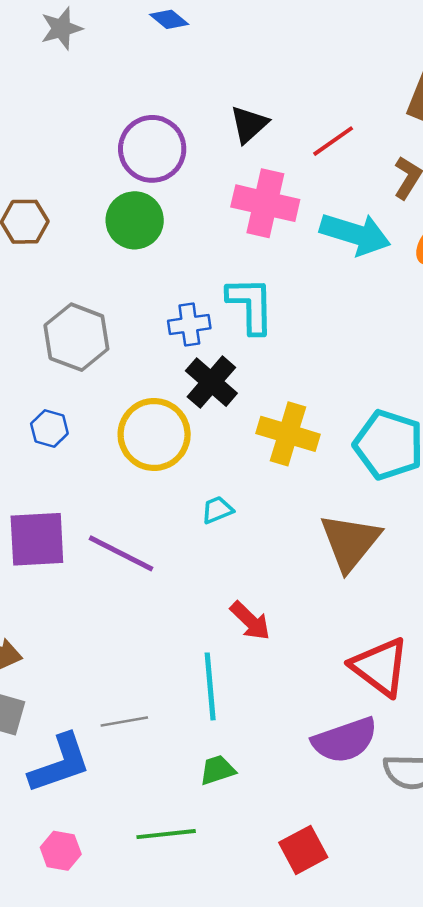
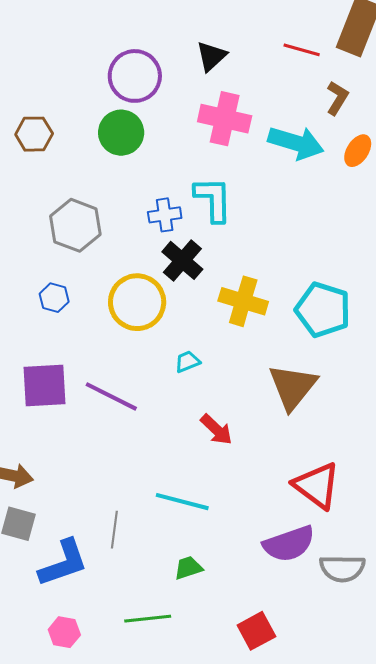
red line: (333, 141) -> (302, 50), moved, turned 51
red arrow: (250, 621) -> (216, 430), moved
cyan line: (210, 686) -> (182, 502), turned -70
gray line: (124, 721) -> (114, 530), turned -72

